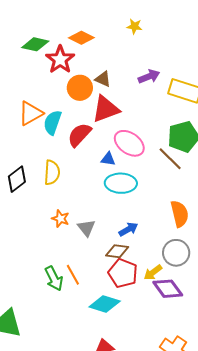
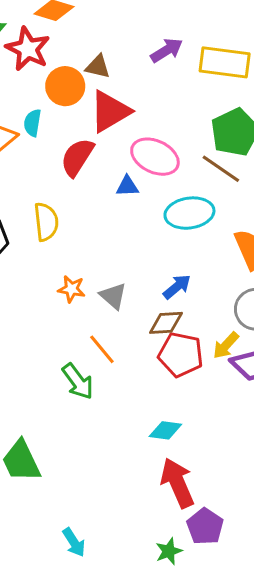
cyan semicircle: (52, 122) -> (32, 123), moved, size x0.7
cyan ellipse: (121, 183) -> (189, 213), moved
orange line: (73, 275) -> (102, 349), moved
cyan diamond: (105, 304) -> (165, 430), moved, size x0.7

